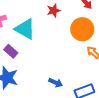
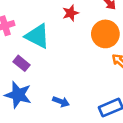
blue arrow: (56, 83) -> (61, 102), moved

